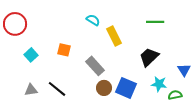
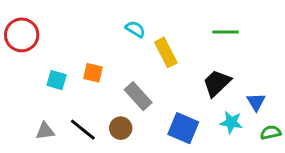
cyan square: (31, 55) -> (57, 80), moved, turned -32
blue triangle: (184, 70) -> (256, 102), moved
brown circle: (104, 88) -> (121, 128), moved
green semicircle: (175, 95) -> (271, 132), moved

